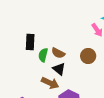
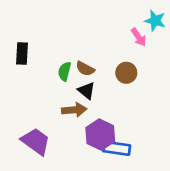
black rectangle: (30, 42) -> (22, 54), moved
brown arrow: (50, 83) -> (74, 110), turned -30

